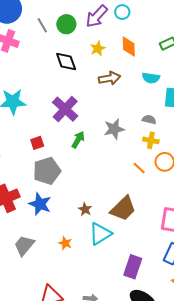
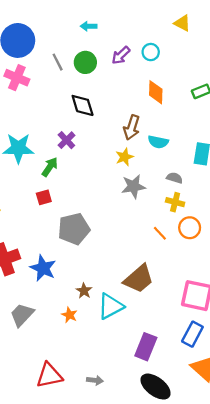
purple arrow: (97, 16) -> (121, 55), size x0.7
yellow star: (98, 48) -> (124, 157), moved
brown arrow: (110, 78) -> (132, 128), turned 115
cyan semicircle: (151, 78) -> (158, 142), moved
purple cross: (65, 109) -> (66, 140), moved, size x0.6
green arrow: (78, 140) -> (50, 167), moved
gray pentagon: (47, 171) -> (74, 229), moved
brown star: (85, 209) -> (84, 291), moved

